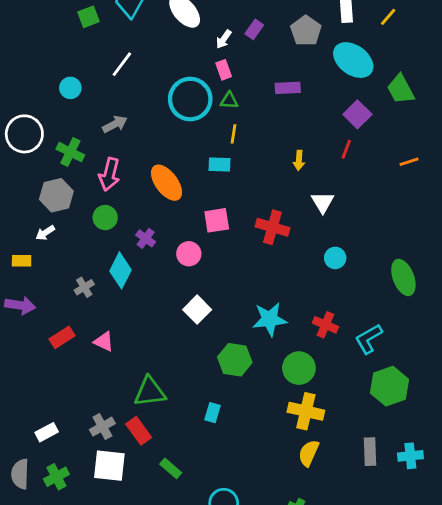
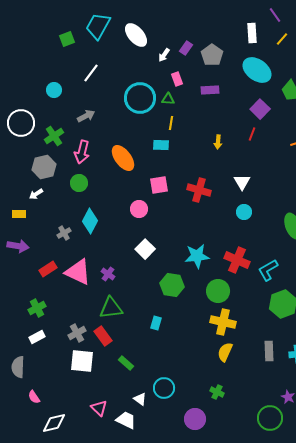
gray pentagon: (306, 31) -> (212, 55), moved
pink rectangle: (224, 70) -> (177, 79), moved
green cross: (70, 152) -> (54, 136), turned 30
white triangle: (323, 202) -> (242, 182), moved
purple cross: (146, 238) -> (108, 274), moved
red cross: (325, 325) -> (237, 260), size x1.4
pink triangle: (104, 342) -> (78, 272), size x1.8
green cross: (56, 477) -> (37, 308), moved

